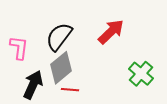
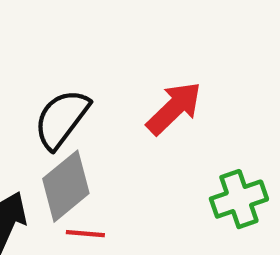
green cross: (141, 74) -> (239, 199), turned 30

